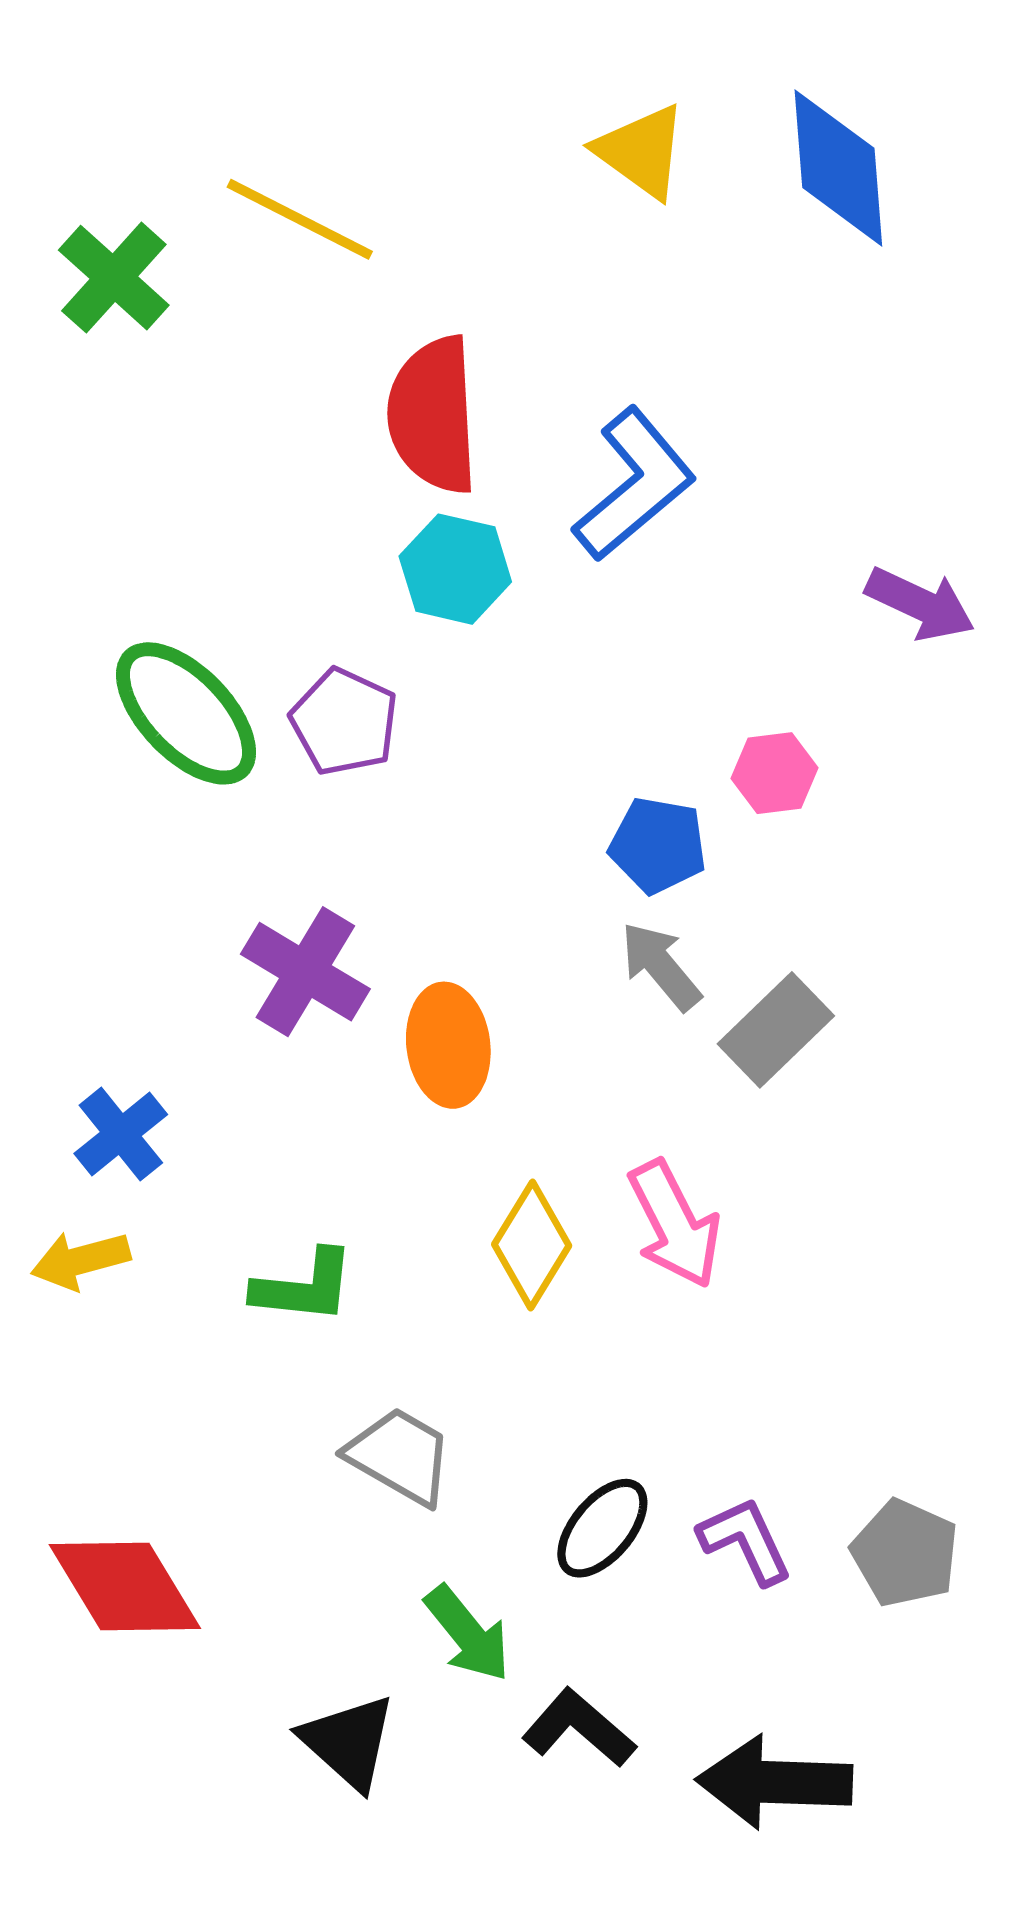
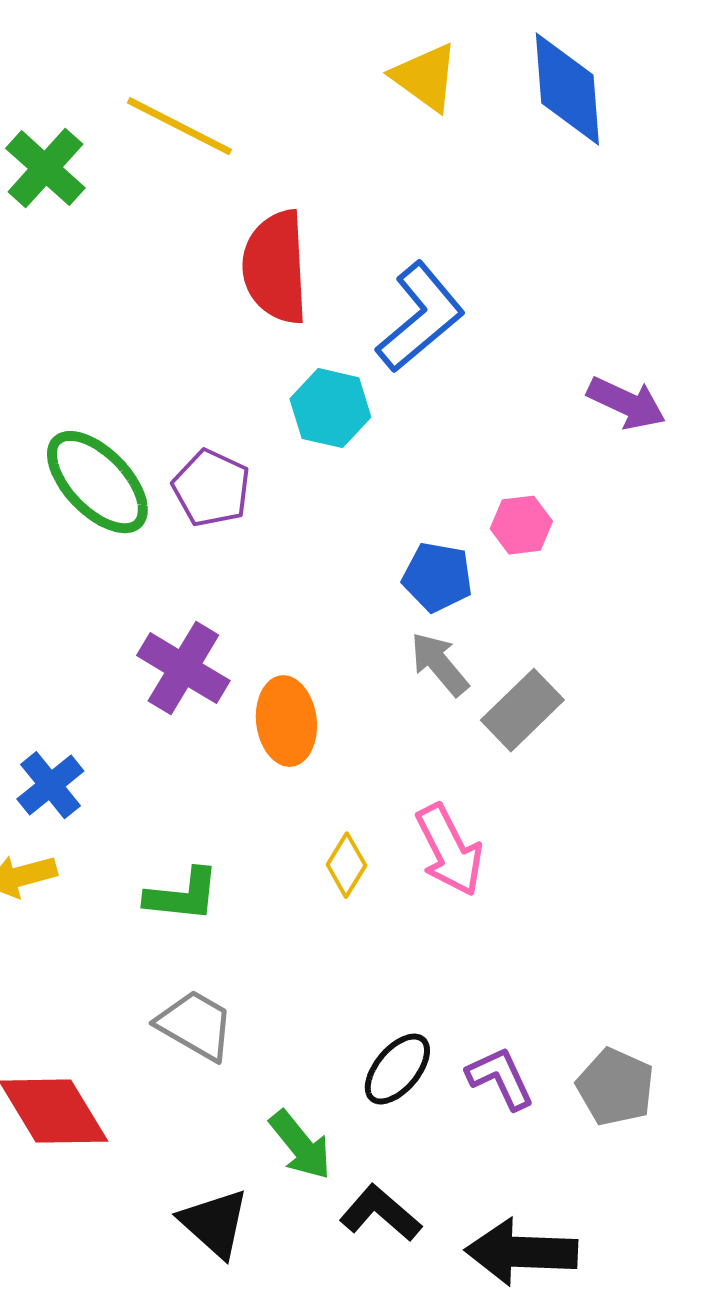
cyan hexagon: (455, 569) -> (330, 408), moved
yellow diamond: (532, 1245) -> (346, 865), size x0.7
gray trapezoid: (400, 1456) -> (195, 1025), moved

